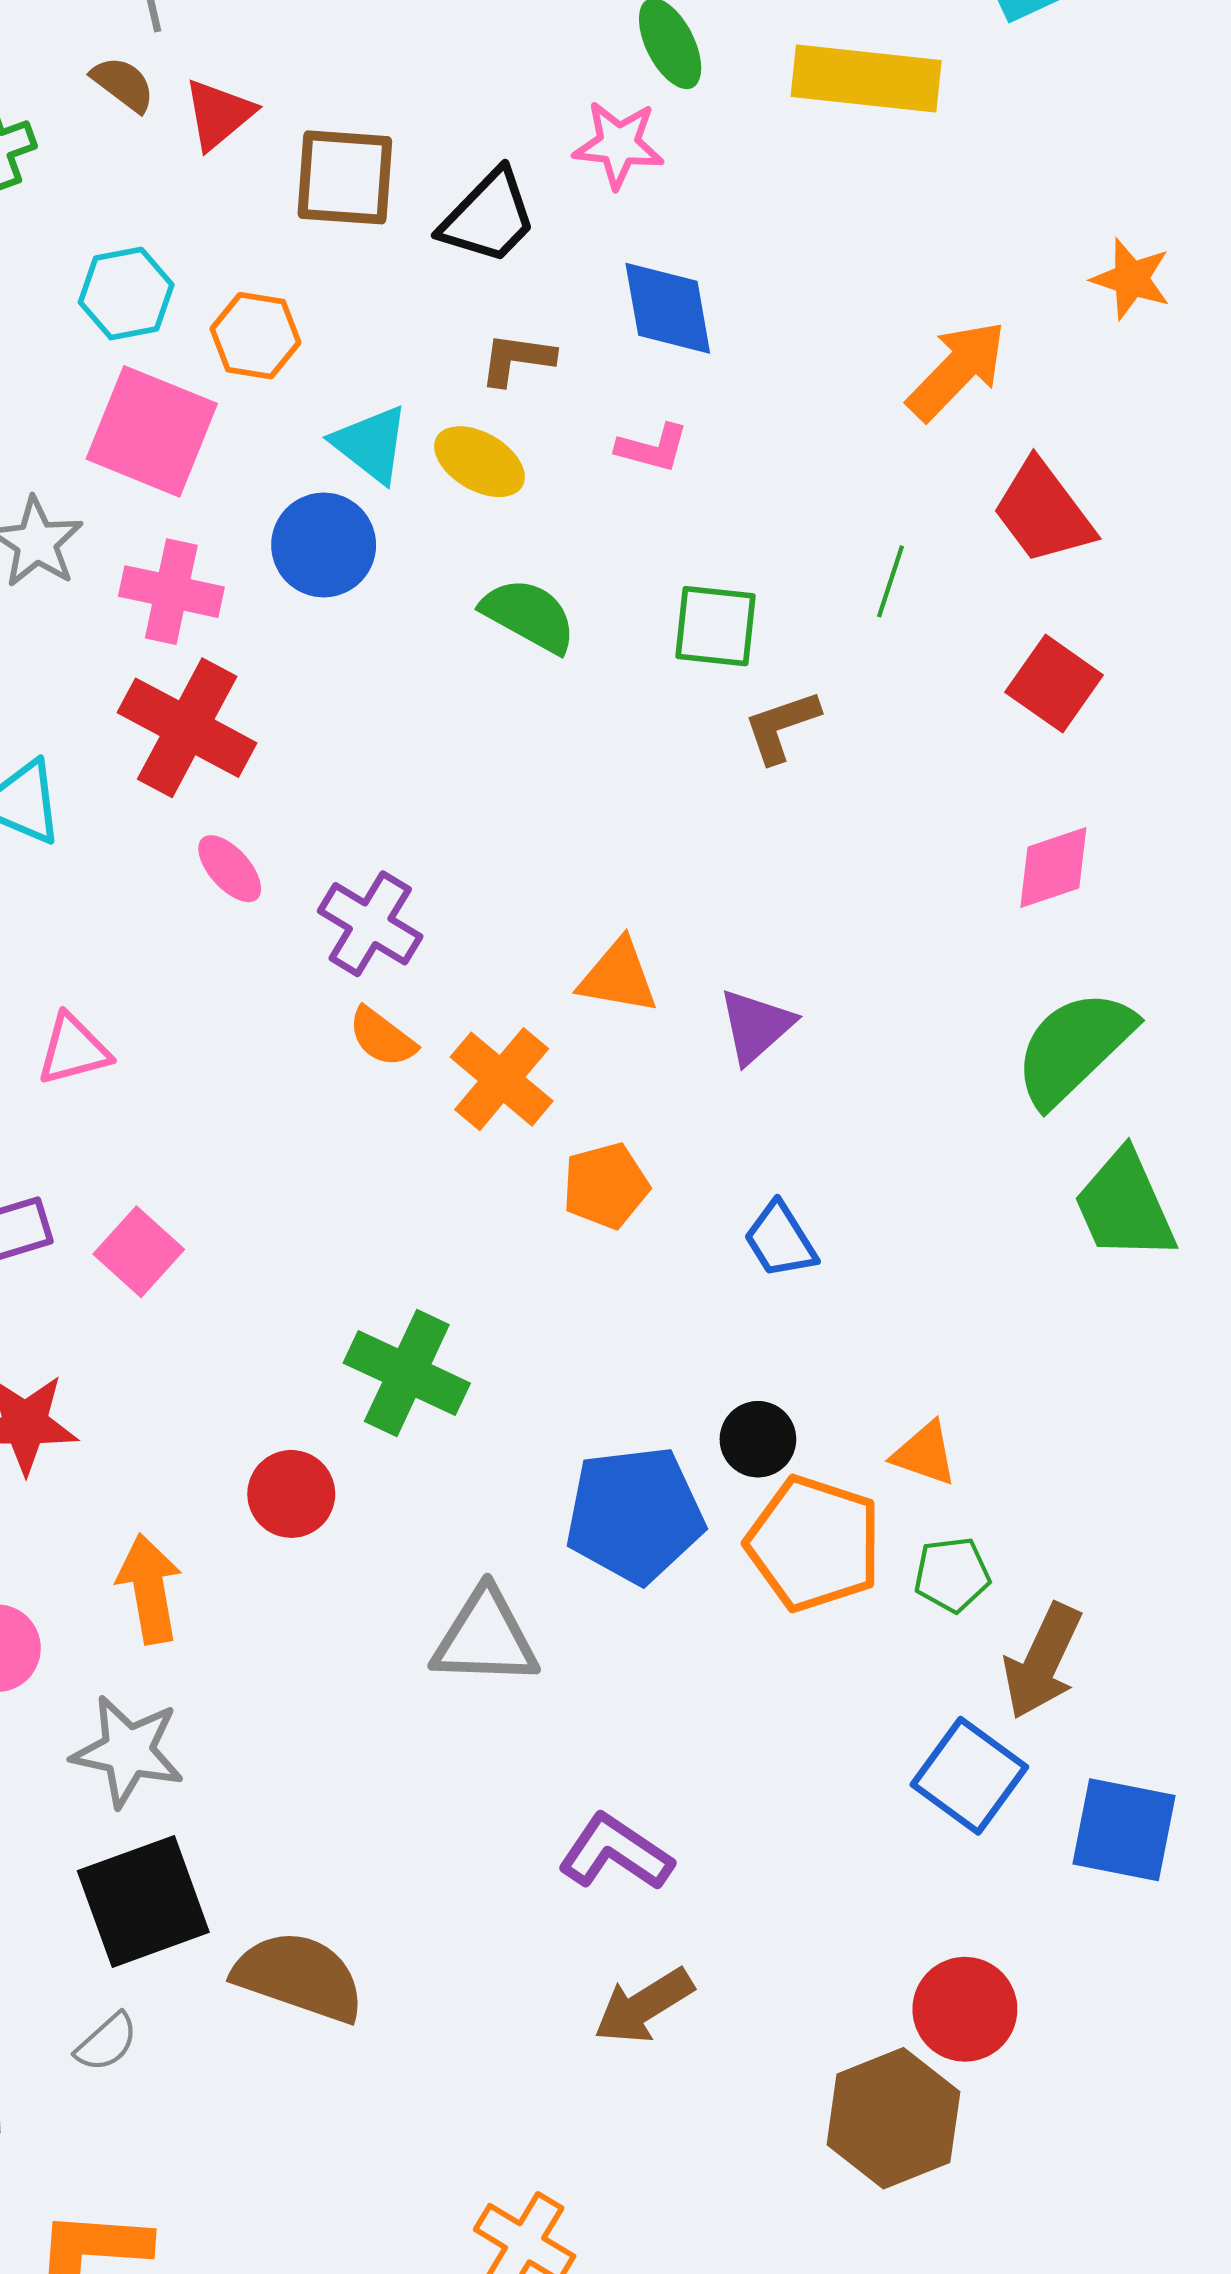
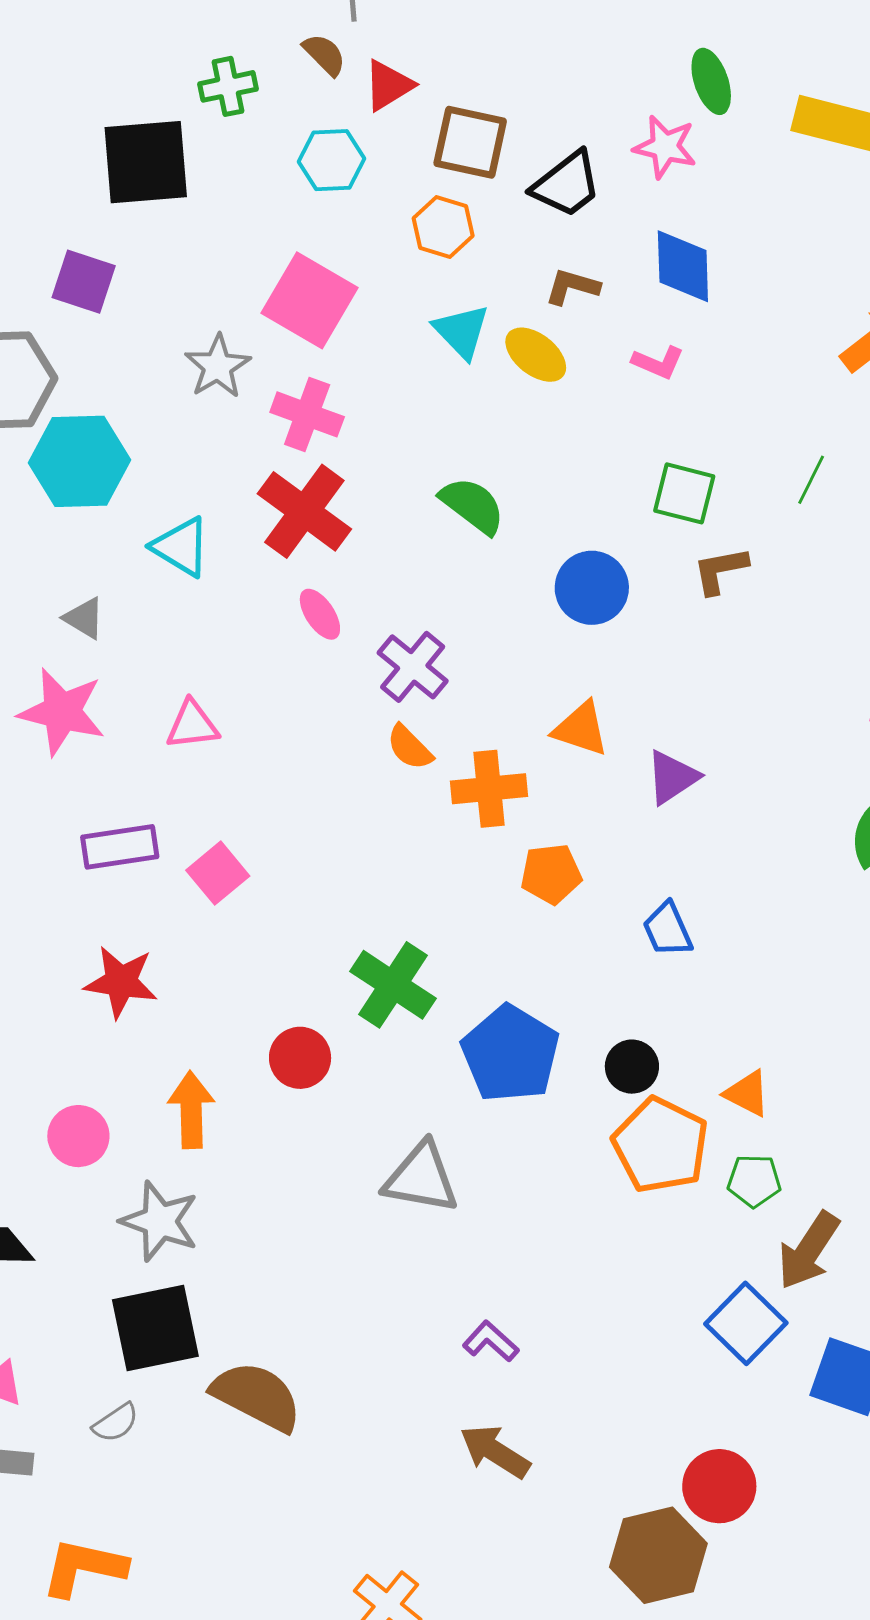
cyan hexagon: (126, 294) -> (331, 160), moved
orange hexagon: (255, 336) -> (443, 227), moved
blue circle: (324, 545) -> (592, 588), moved
green semicircle: (529, 615) -> (473, 505), moved
orange cross: (502, 1079) -> (489, 789), turned 36
blue pentagon: (635, 1515) -> (510, 1054), moved, turned 30
purple L-shape: (616, 1853) -> (491, 1341), size x0.7
brown arrow: (644, 2006) -> (495, 1451), turned 56

